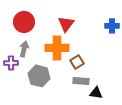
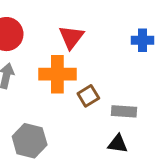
gray hexagon: (39, 76) -> (30, 141), moved
gray rectangle: (81, 81) -> (124, 111), moved

